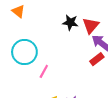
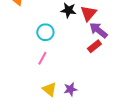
cyan circle: (24, 52) -> (45, 32), moved, size x0.7

